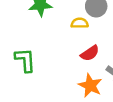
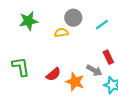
red semicircle: (90, 53) -> (53, 74), moved

